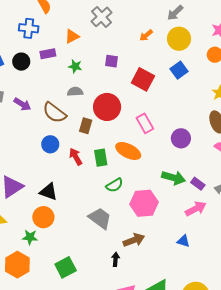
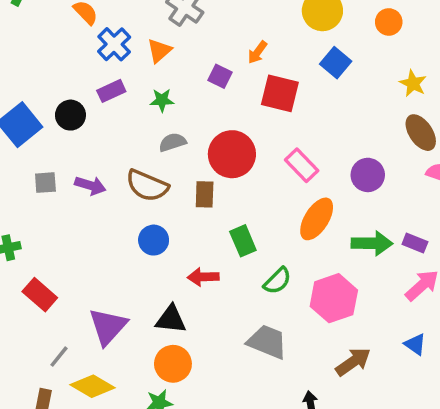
blue cross: (29, 28) -> (114, 44), moved, turned -36
orange arrow: (146, 35) -> (257, 52), moved
orange triangle: (72, 36) -> (159, 51), moved
purple square: (112, 61) -> (220, 76), turned 32
orange ellipse: (128, 151) -> (317, 219), moved, turned -70
red arrow: (76, 157) -> (203, 277), moved, turned -48
brown arrow: (134, 240) -> (353, 362), moved
blue triangle: (183, 241) -> (415, 344), turned 32

